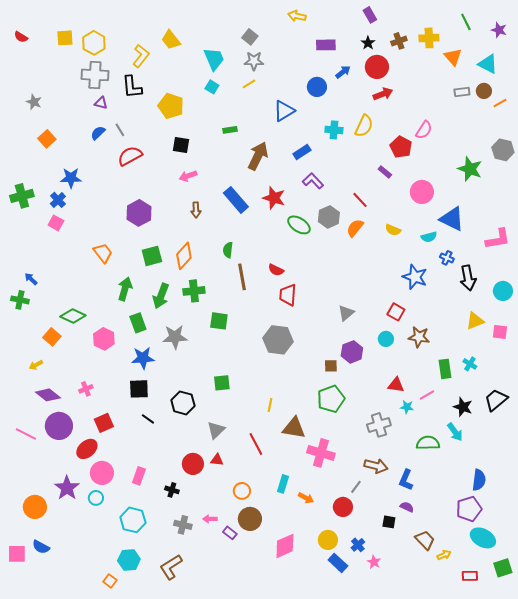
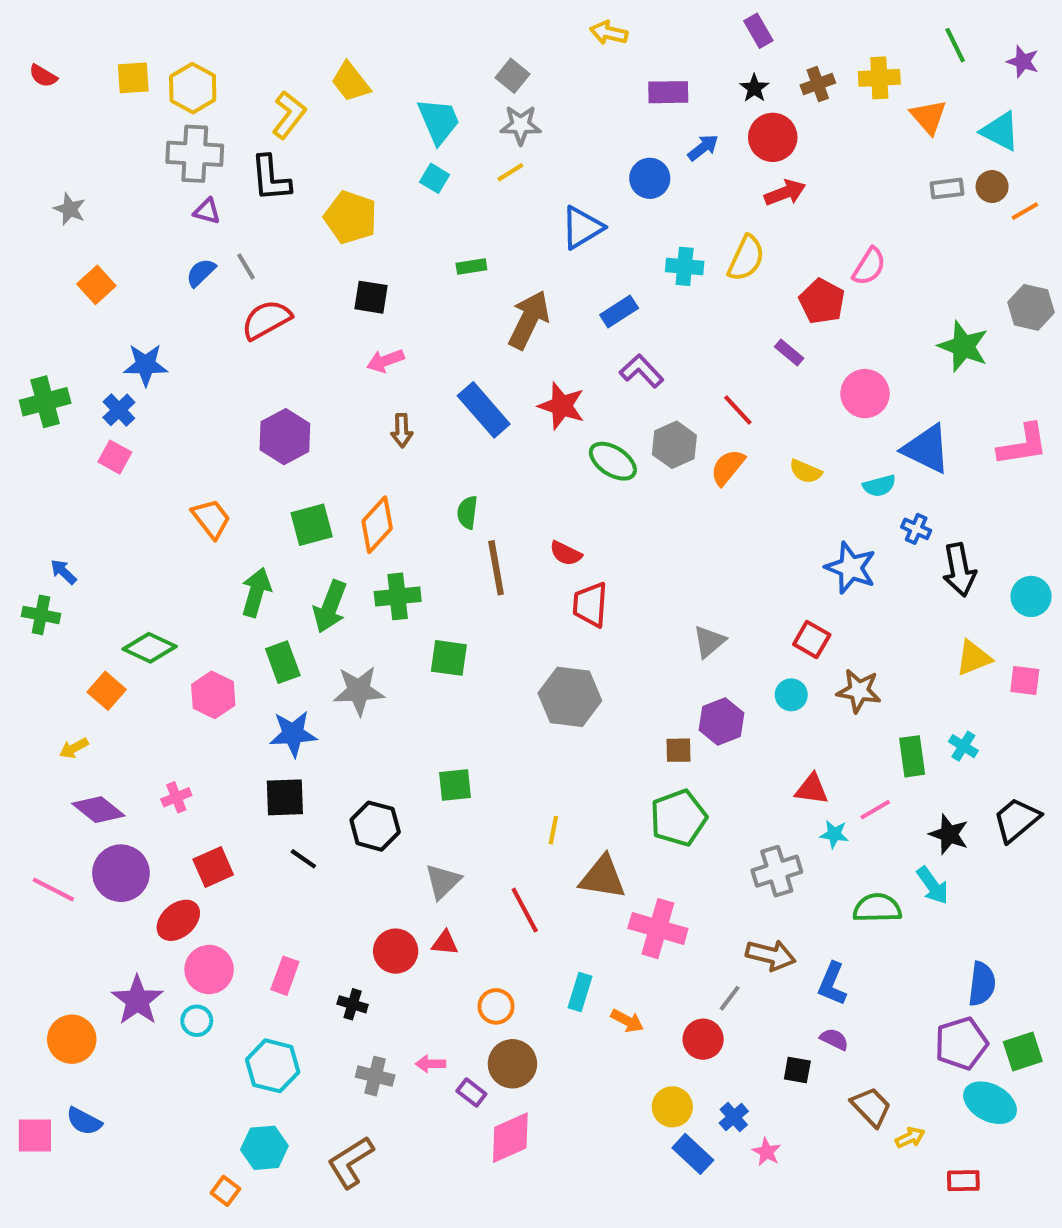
pink L-shape: (498, 239) -> (1023, 445), moved
pink diamond: (285, 546) -> (510, 1138), moved
green square: (503, 568) -> (1023, 1051), moved

